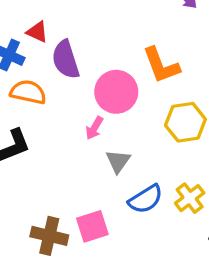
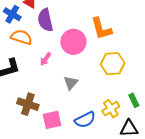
pink arrow: (94, 128) -> (46, 59), moved
blue semicircle: (146, 199) -> (85, 120), moved
brown cross: (49, 236) -> (28, 104), moved

